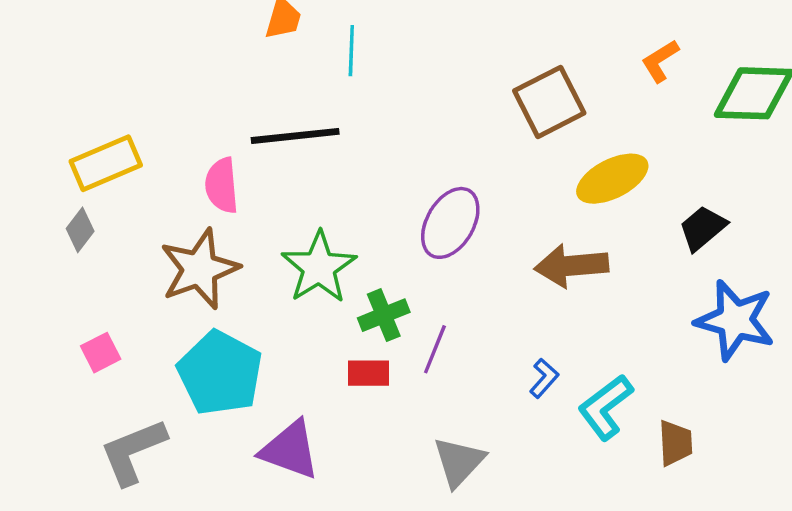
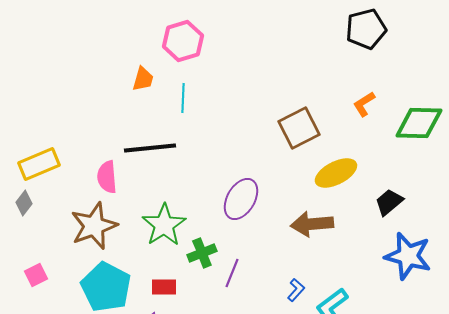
red rectangle: (368, 373) -> (164, 287), moved

